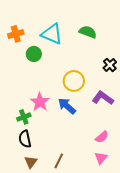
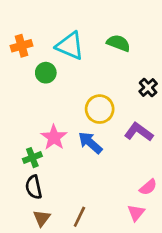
pink semicircle: (102, 137) -> (148, 187), moved

